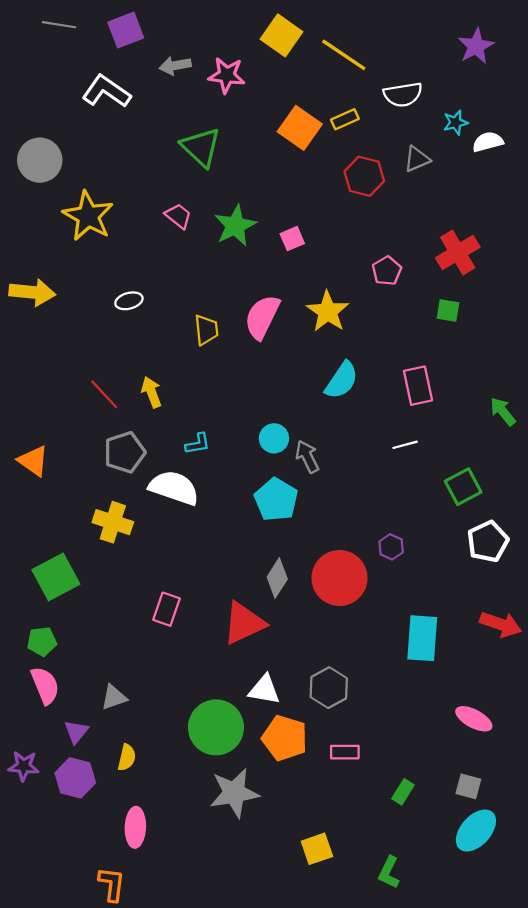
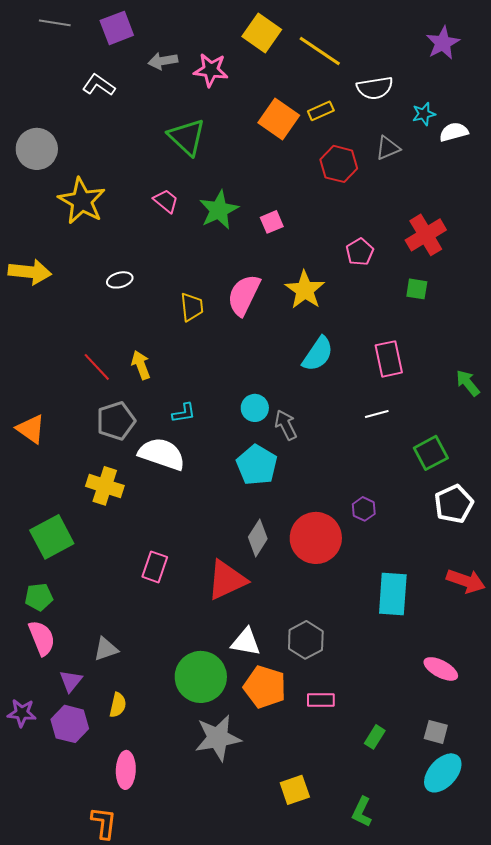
white L-shape: (106, 91) -> (99, 85), size x0.7

